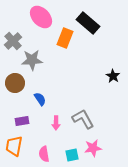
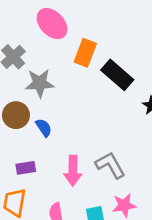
black rectangle: (88, 23) -> (117, 75), moved
blue semicircle: (40, 99) -> (44, 128), moved
pink arrow: (56, 123) -> (73, 171), size x1.5

